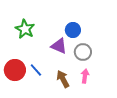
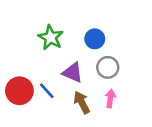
green star: (25, 29) -> (51, 38), moved
purple triangle: (59, 46) -> (73, 73), moved

